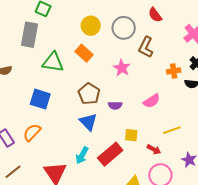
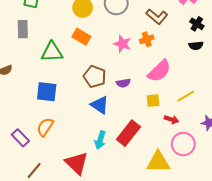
gray rectangle: (29, 35) -> (23, 29), size x0.7
brown L-shape: (146, 47) -> (157, 17), moved, turned -65
orange cross: (174, 71) -> (147, 39), moved
pink semicircle: (152, 101) -> (159, 71), size x1.4
yellow square: (131, 135) -> (153, 101), moved

